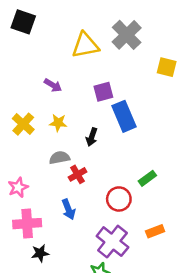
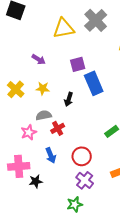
pink star: (18, 187) -> (29, 132), moved
red circle: (119, 199) -> (82, 156), moved
purple cross: (112, 242) -> (85, 180), size x0.7
black star: (40, 253) -> (36, 181), moved

